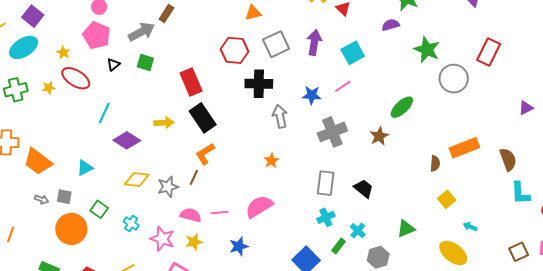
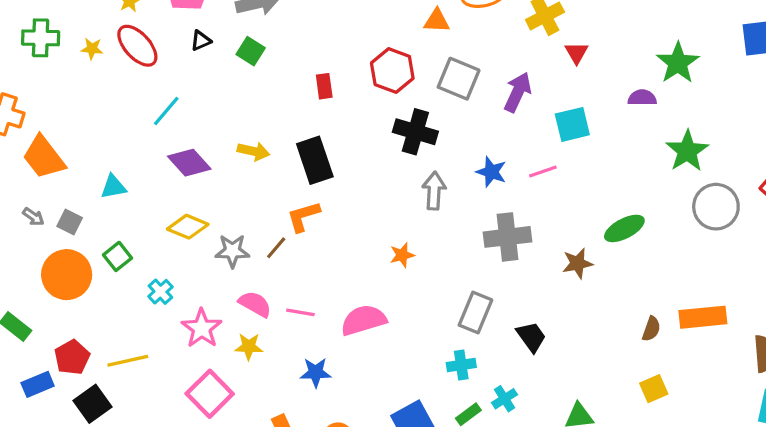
gray square: (276, 44) -> (459, 79), turned 32
red rectangle: (191, 82) -> (324, 86), moved, size x0.6

